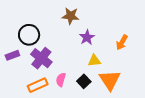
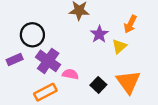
orange arrow: (122, 42) -> (130, 24), moved
yellow triangle: (94, 61) -> (119, 46), moved, turned -32
pink semicircle: (61, 80) -> (70, 74), moved, turned 88

